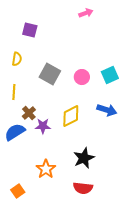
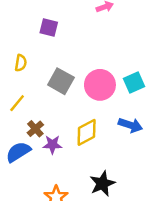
purple square: (30, 30) -> (49, 28), moved
pink circle: (82, 77) -> (100, 85), size x1.6
yellow line: (14, 92) -> (17, 103), turned 35

